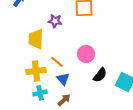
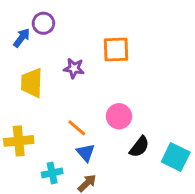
yellow trapezoid: (36, 39) -> (32, 83), moved
yellow cross: (36, 71) -> (19, 141), moved

